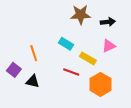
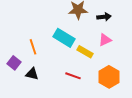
cyan rectangle: (66, 44) -> (64, 38), size x1.5
red line: (71, 72) -> (73, 76), moved
orange hexagon: (100, 84) -> (109, 77), moved

